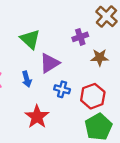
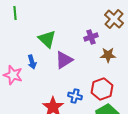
blue arrow: (27, 79) -> (32, 62), moved
blue cross: (62, 89) -> (75, 96), moved

